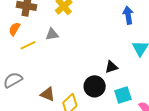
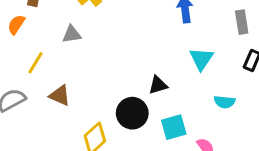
yellow line: (28, 45) -> (35, 63), moved, turned -35
brown triangle: (48, 94) -> (60, 95), moved

